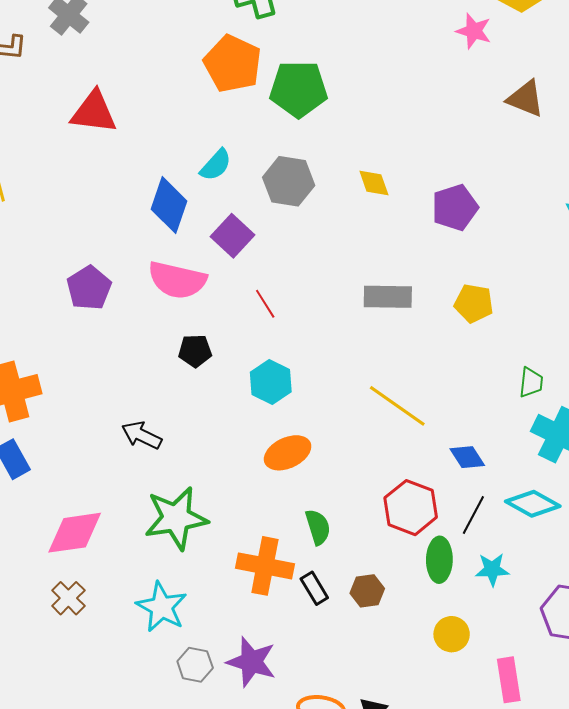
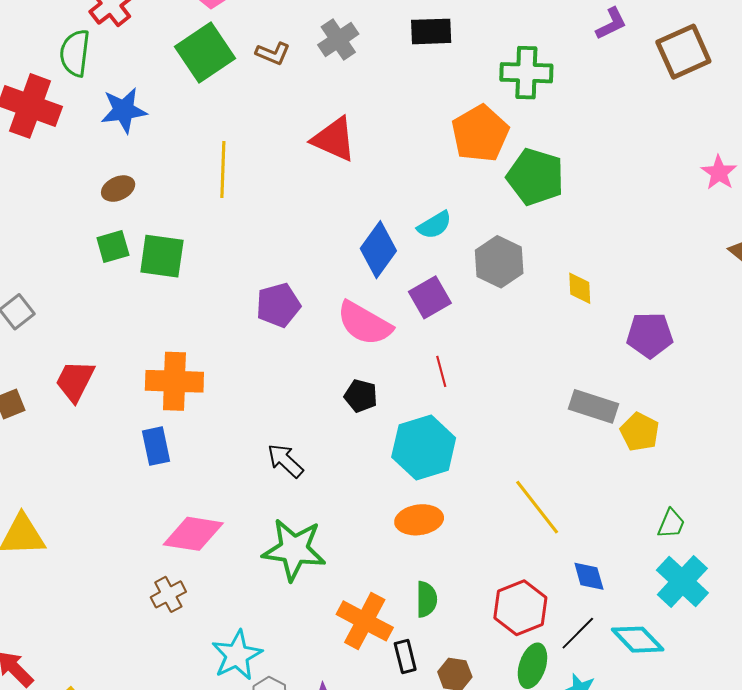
gray rectangle: (388, 297) -> (593, 406), moved
cyan hexagon: (271, 382) -> (424, 448), size x1.5
cyan star: (162, 607) -> (237, 655), moved

